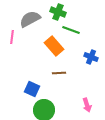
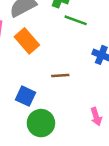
orange rectangle: (54, 46) -> (27, 41), moved

